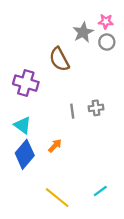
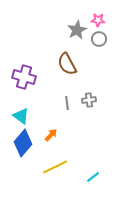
brown semicircle: (59, 59) -> (67, 64), moved
yellow line: (57, 198) -> (55, 167), moved, turned -65

